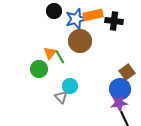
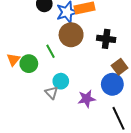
black cross: (114, 21) -> (106, 39), moved
orange triangle: (50, 53) -> (13, 60), moved
purple star: (119, 103) -> (87, 99), moved

